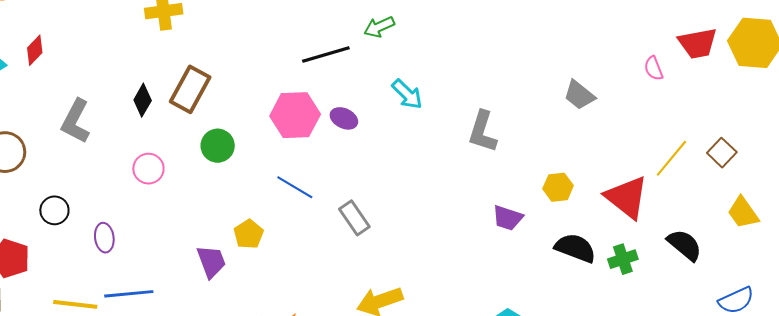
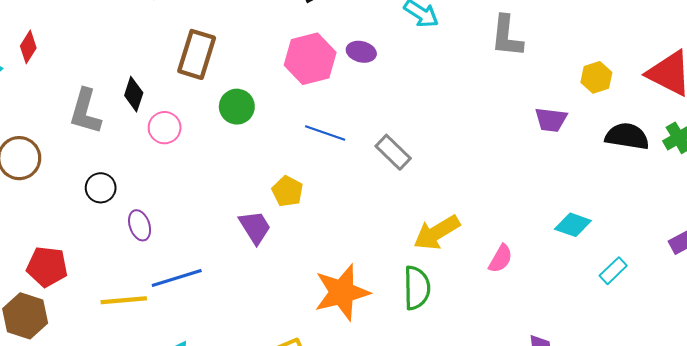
black diamond: (143, 100) -> (134, 94), moved
pink circle: (148, 169) -> (165, 128), moved
black circle: (54, 210) -> (101, 188), moved

